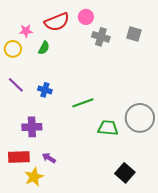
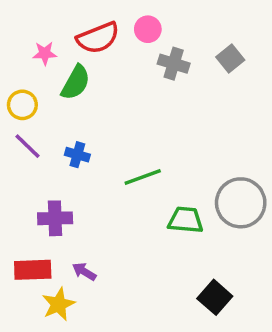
gray square: (134, 34) -> (230, 58), turned 35
green semicircle: (44, 48) -> (76, 83), size x1.5
yellow circle: (13, 49) -> (22, 105), moved

